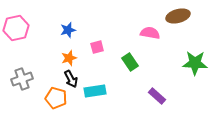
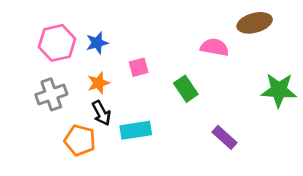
pink hexagon: (16, 28) -> (57, 43), moved
gray cross: (22, 79) -> (51, 94), moved

